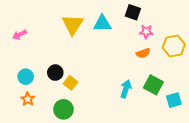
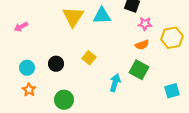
yellow square: (71, 83) -> (89, 58), moved
green square: (153, 85) -> (139, 70), moved
cyan arrow: (126, 89) -> (115, 83), moved

